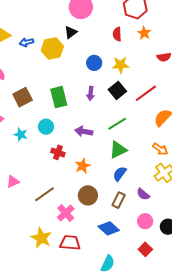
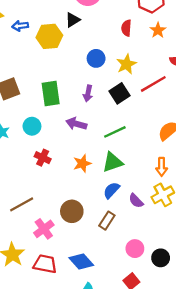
yellow star: (121, 65) -> (126, 64), turned -30
red line: (146, 93) -> (153, 84), moved
purple arrow: (84, 131) -> (76, 124), moved
orange arrow: (160, 149) -> (162, 167), turned 49
orange star: (83, 166) -> (82, 163), moved
purple semicircle: (143, 194) -> (136, 201), moved
blue diamond: (109, 228) -> (81, 262), moved

